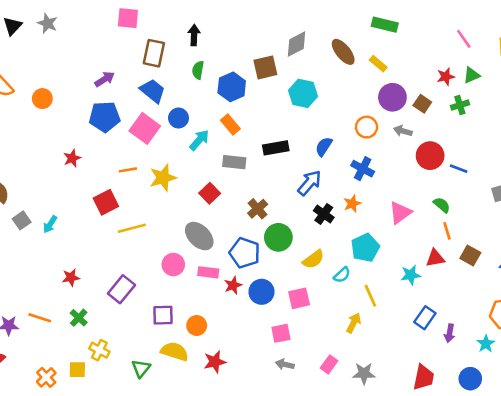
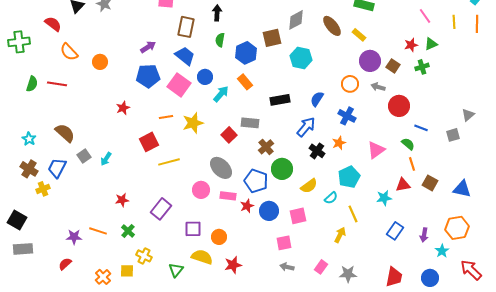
gray rectangle: (234, 162) -> (250, 123), moved
blue line: (459, 169) -> (421, 128), moved
purple arrow: (450, 333) -> (424, 235), moved

